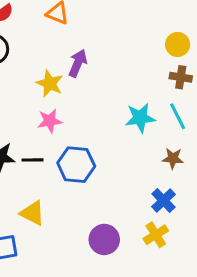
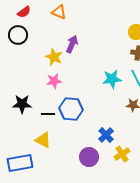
black line: (32, 160) -> (48, 114), moved
blue cross: (164, 200) -> (106, 135), moved

